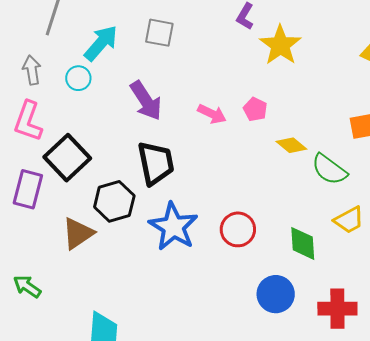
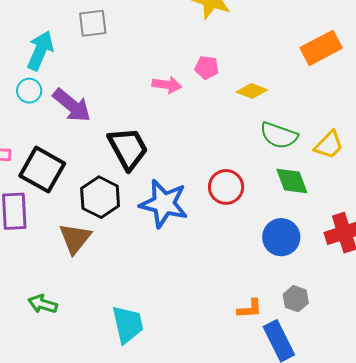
purple arrow: (146, 101) -> (72, 105), moved
green semicircle: (329, 169) -> (279, 135), moved

